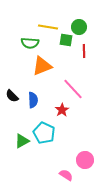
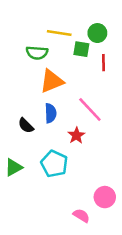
black semicircle: (12, 96) -> (26, 126), moved
blue semicircle: (33, 100) -> (51, 113), moved
green triangle: (22, 141) -> (14, 167), moved

